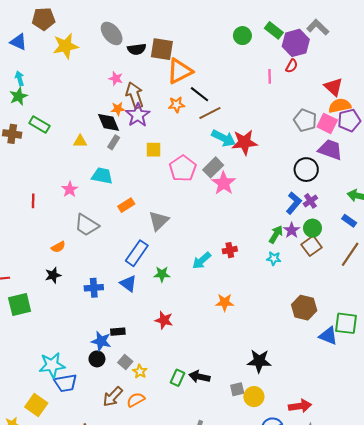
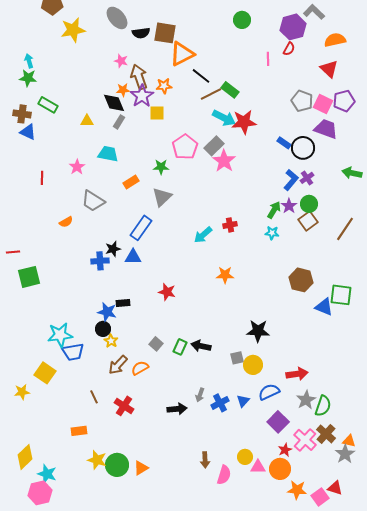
green rectangle: (274, 30) -> (230, 90), moved
blue triangle: (18, 42) -> (28, 132), moved
green star: (18, 96) -> (28, 78), turned 30
orange star: (176, 105) -> (164, 86), moved
orange semicircle: (340, 106) -> (335, 40), moved
yellow square: (153, 150) -> (157, 113), moved
blue rectangle: (349, 221) -> (284, 143), moved
green star: (162, 274) -> (161, 167), moved
black star: (53, 275) -> (113, 249), moved
blue triangle: (128, 284) -> (133, 257), turned -36
gray square: (125, 362) -> (156, 344), moved
yellow star: (140, 371) -> (111, 341), moved

